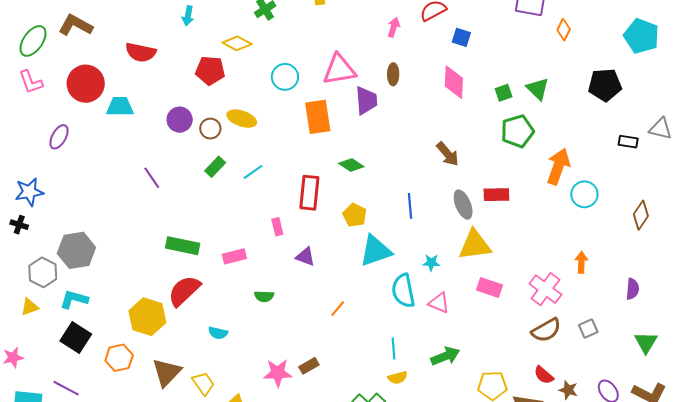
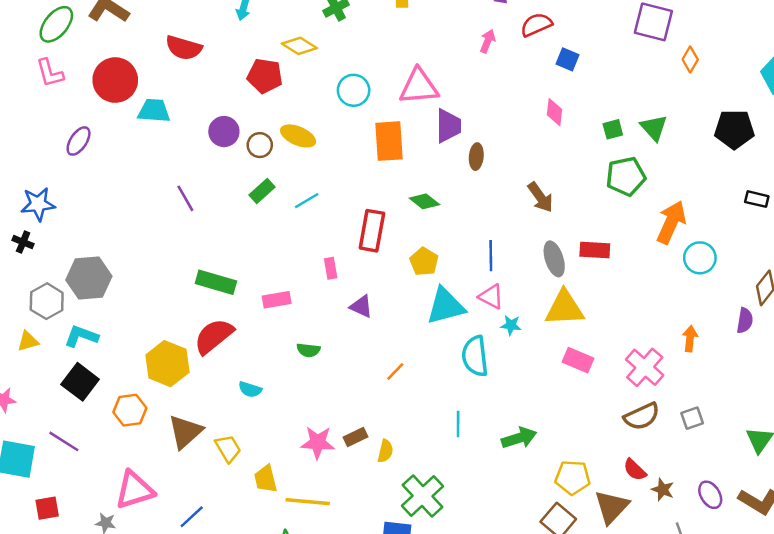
brown ellipse: (393, 74) -> (476, 157), moved
pink diamond: (454, 82) -> (554, 112), size x0.7
purple semicircle: (633, 289) -> (745, 320), moved
pink triangle: (439, 303) -> (491, 297), moved
yellow semicircle: (398, 378) -> (385, 451), moved, turned -66

